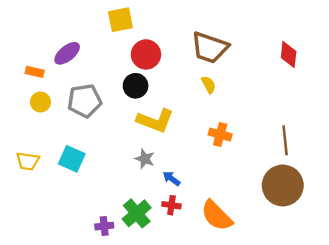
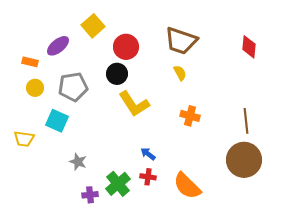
yellow square: (120, 20) -> (93, 26), moved, turned -30
yellow L-shape: (155, 121) -> (134, 104), turned 36
cyan square: (72, 159) -> (57, 121), moved
gray star: (145, 159) -> (78, 162), moved

